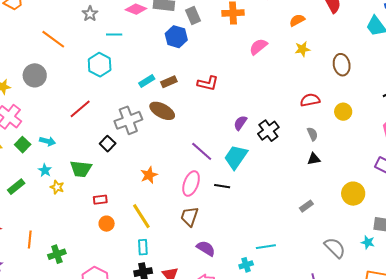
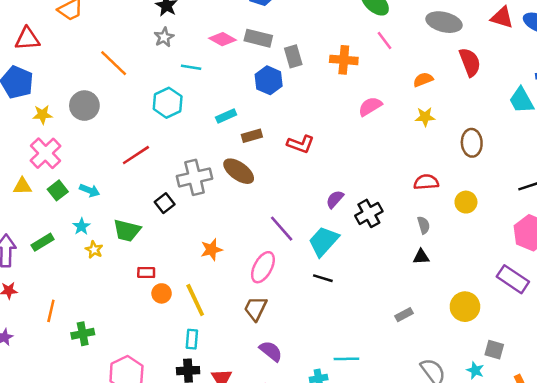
cyan rectangle: (147, 81) -> (226, 116), moved
black line: (222, 186) -> (323, 278), moved
orange circle: (107, 224) -> (162, 293), moved

